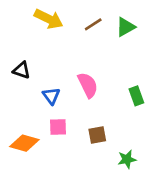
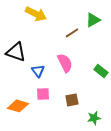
brown line: (93, 24) -> (72, 33), moved
black triangle: (22, 70) -> (16, 52), size x1.5
green rectangle: (136, 96) -> (101, 71), turned -32

